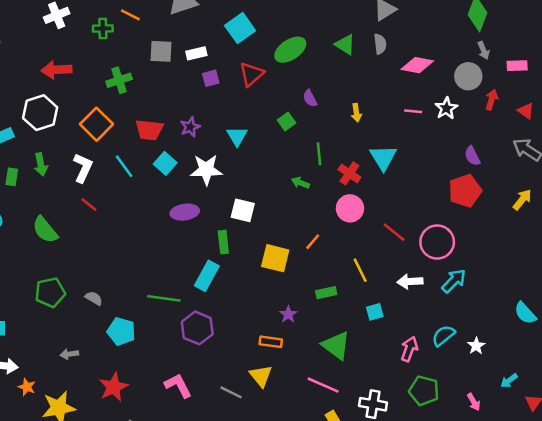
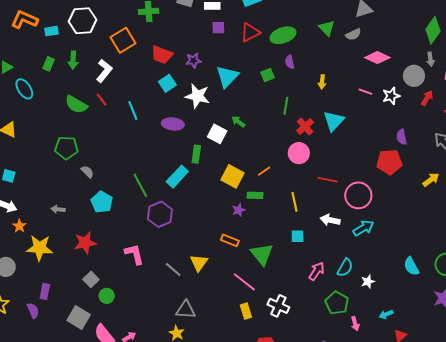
gray semicircle: (380, 44) -> (353, 34), turned 56
green ellipse: (290, 50) -> (283, 35), moved
cyan triangle: (237, 136) -> (227, 77), size x1.4
cyan line: (124, 166) -> (133, 110), moved
green arrow: (300, 183) -> (238, 122), moved
green semicircle: (45, 230) -> (76, 104), moved, turned -35
red line: (394, 232) -> (328, 180), turned -42
green pentagon: (50, 292) -> (66, 148), moved
green rectangle: (326, 293) -> (255, 195), moved
green line: (164, 298) -> (140, 185), turned 40
purple star: (288, 314) -> (239, 210), moved
cyan semicircle: (443, 336) -> (345, 268), turned 144
orange rectangle: (271, 342) -> (230, 240), moved
green pentagon: (424, 391) -> (337, 303), moved

